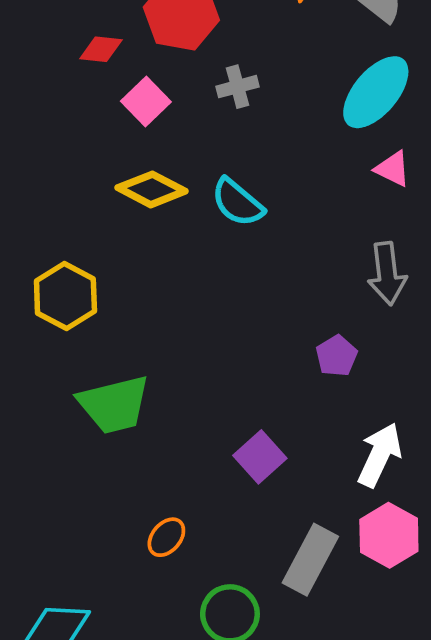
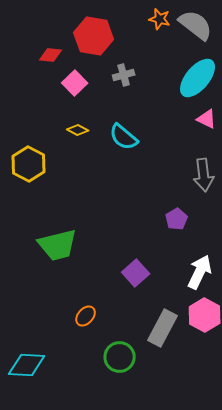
yellow diamond: (151, 189) -> (78, 130), size x0.6
yellow hexagon: (65, 296) -> (29, 164), moved

